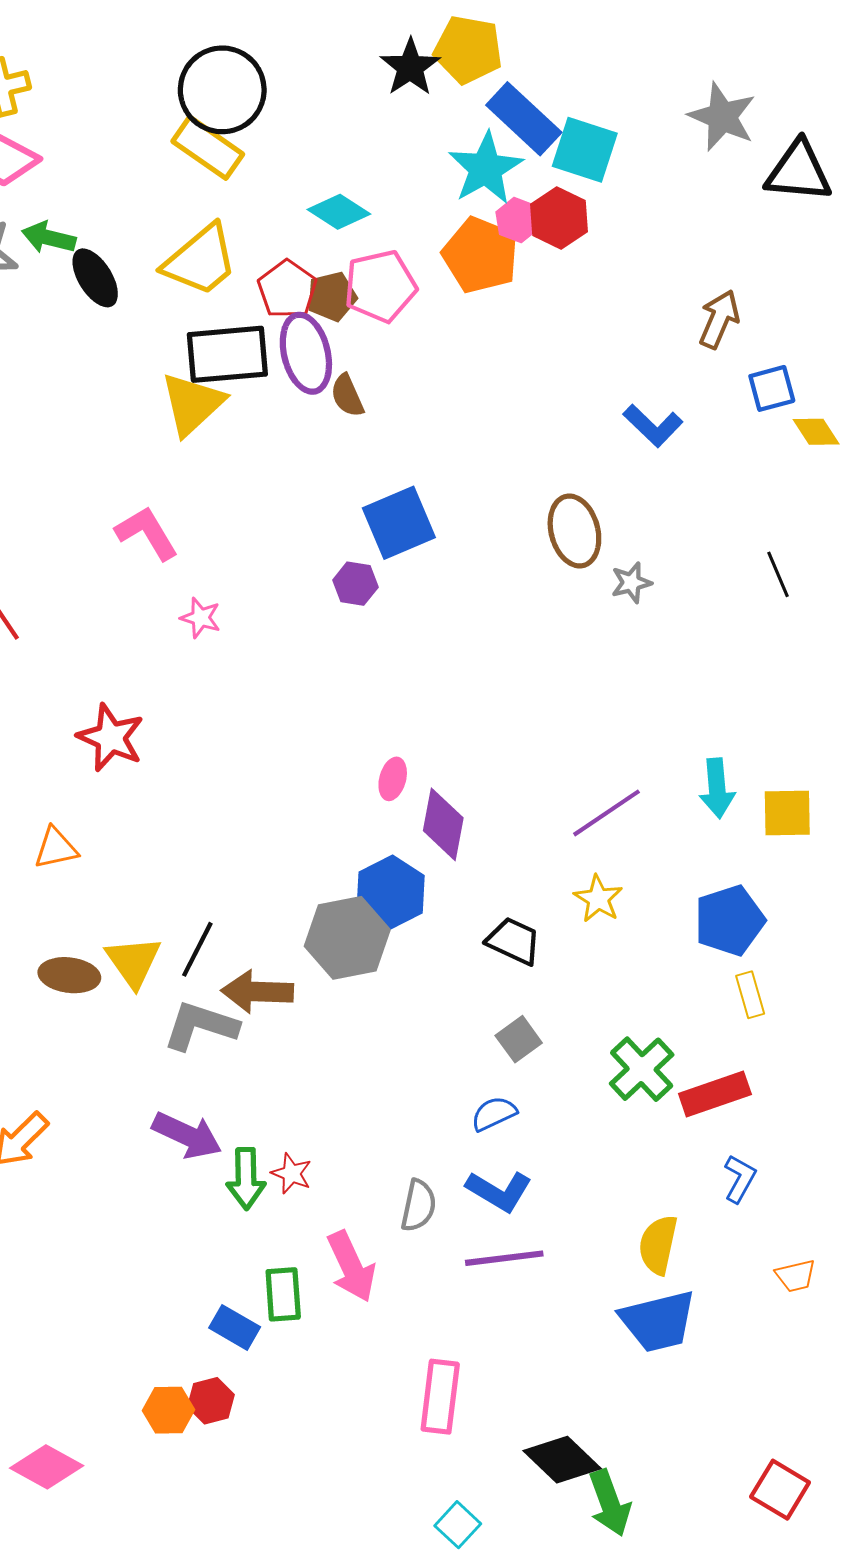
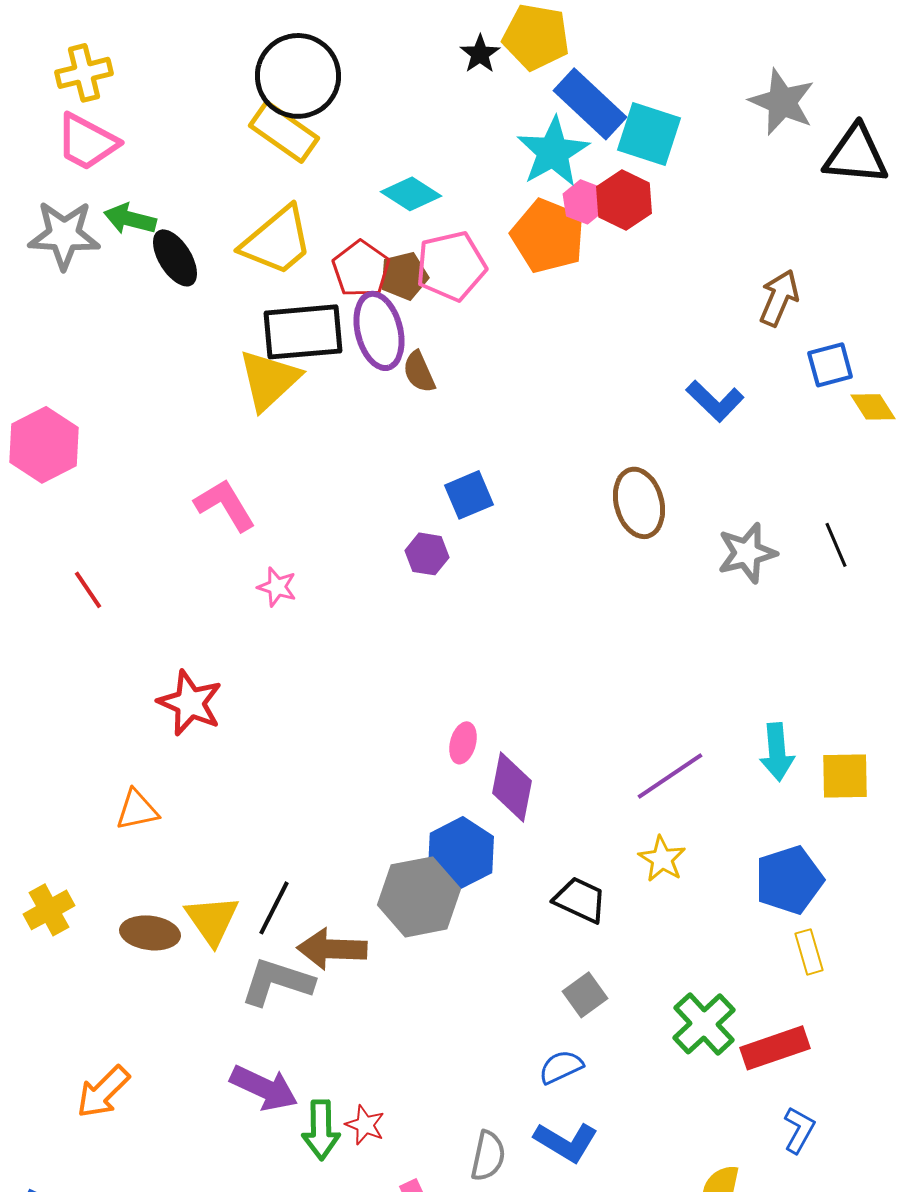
black star: (410, 67) -> (480, 54), size x0.7
blue square: (399, 523) -> (469, 495), size x0.7
gray star: (631, 583) -> (747, 553), moved, size x1.5

